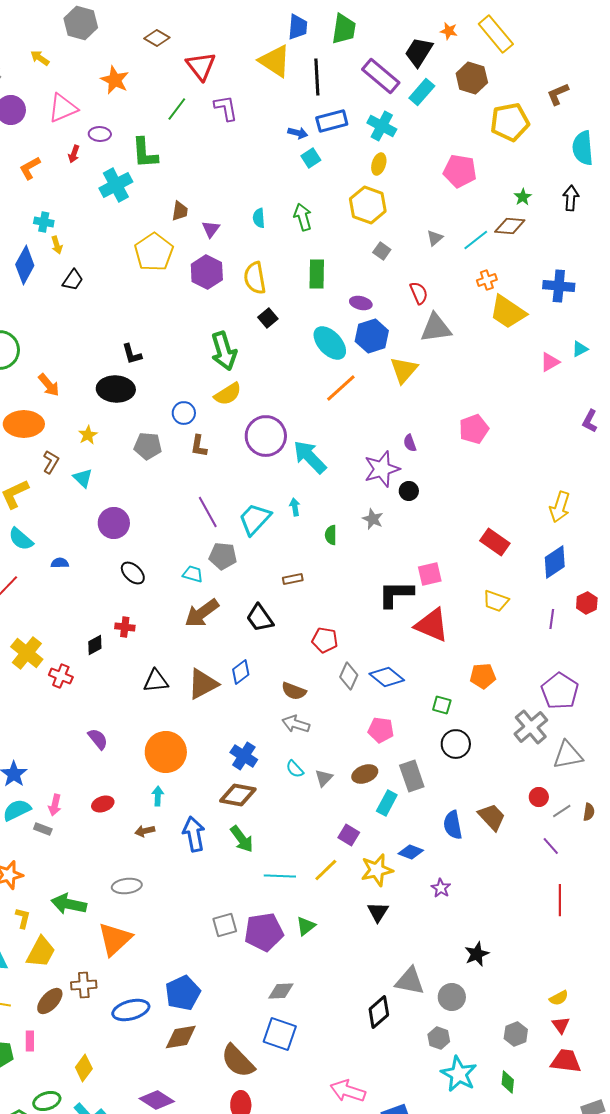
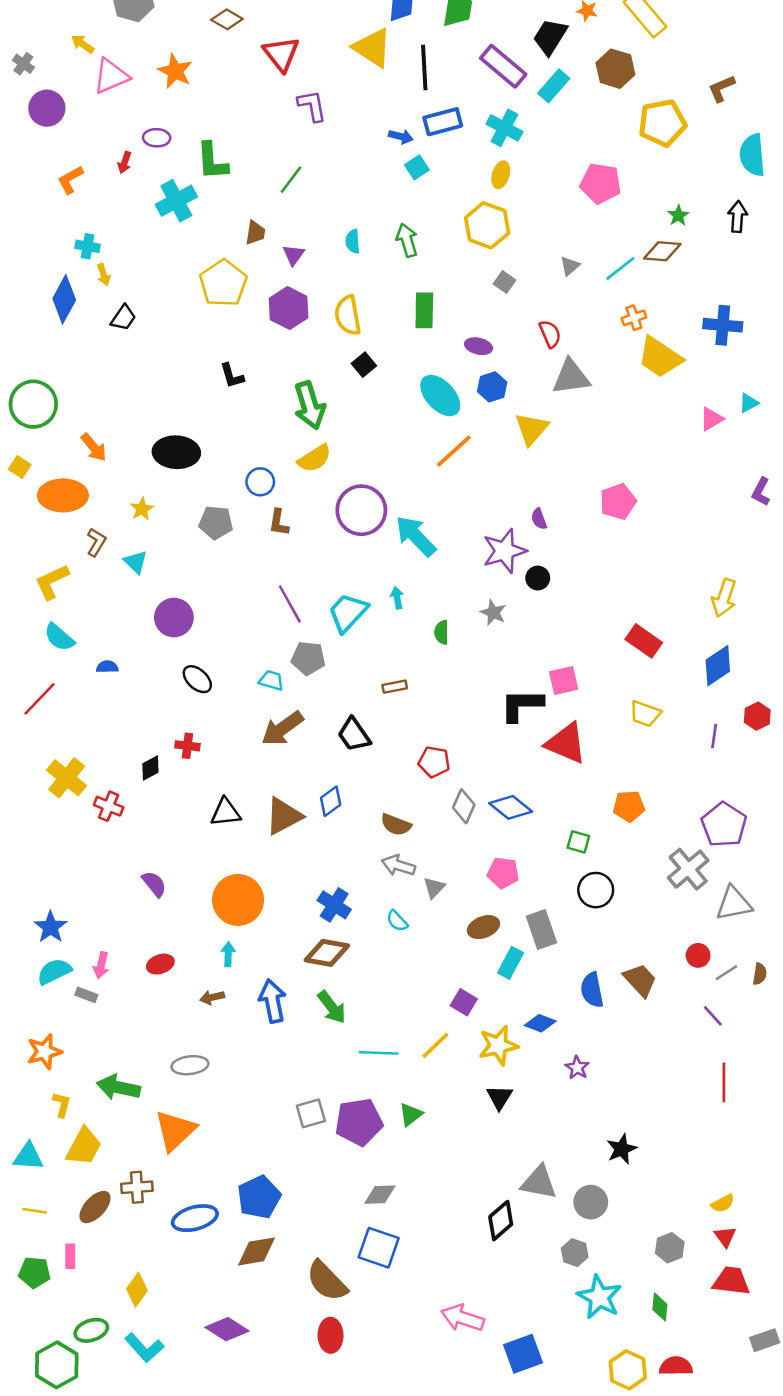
pink triangle: (63, 108) -> (111, 76), moved
green line: (177, 109) -> (291, 180), moved
blue hexagon: (372, 336) -> (492, 387), size x0.7
black L-shape: (132, 354) -> (232, 376), moved
gray triangle: (324, 778) -> (434, 888), moved

